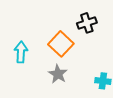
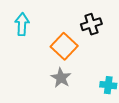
cyan arrow: (21, 52) -> (22, 24), moved

